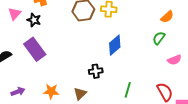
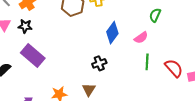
pink semicircle: (174, 60) -> (141, 38), moved
green line: (128, 90) -> (147, 62), moved

